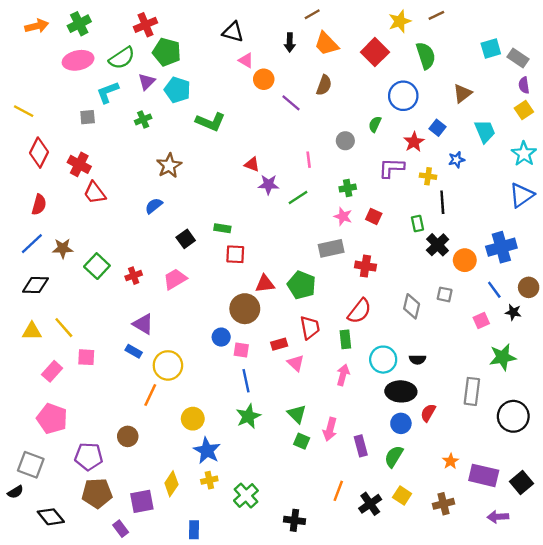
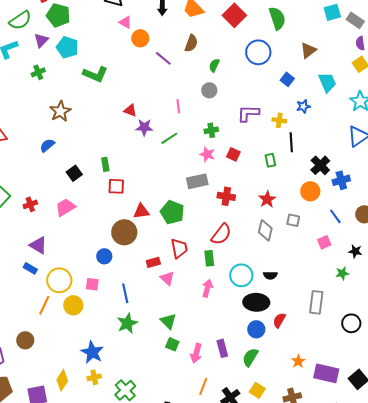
green semicircle: (375, 124) -> (214, 65), moved
red star: (414, 142) -> (267, 199), moved
green rectangle: (222, 228) -> (105, 164), turned 72
black cross: (438, 245) -> (320, 165), moved
blue cross: (501, 247) -> (341, 180), size x0.7
black star: (513, 312) -> (355, 251), moved
pink square: (241, 350) -> (92, 284), moved
green star: (503, 357) -> (342, 273), size x0.6
black circle: (513, 416) -> (351, 323), size x0.7
yellow circle: (193, 419) -> (73, 305), moved
pink arrow: (330, 429) -> (196, 353), moved

